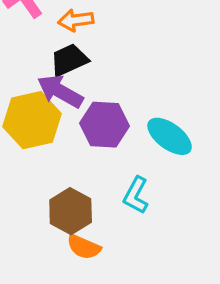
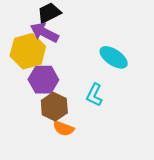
purple hexagon: (104, 125) -> (43, 80), moved

